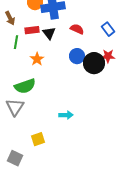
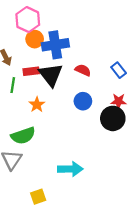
black triangle: (49, 33) -> (51, 75), size x1.6
black circle: (94, 63) -> (113, 118), moved
cyan arrow: (66, 115) -> (70, 169), size x1.5

